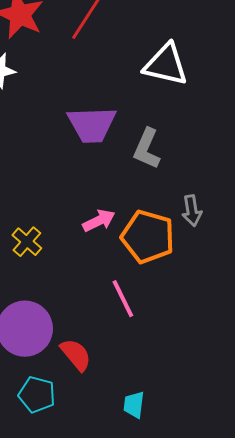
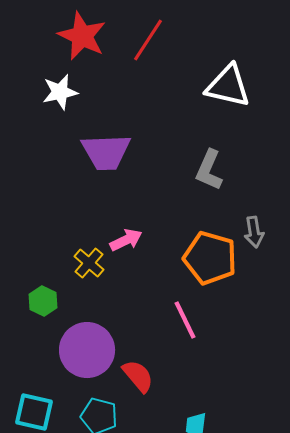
purple trapezoid: (92, 125) -> (106, 152), moved
pink arrow: (99, 221) -> (126, 240), moved

